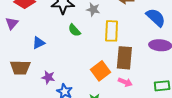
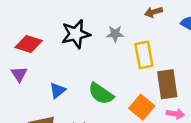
green semicircle: (74, 30) -> (101, 94), moved, size x1.5

